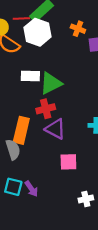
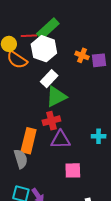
orange cross: (78, 29) -> (82, 55), moved
white rectangle: (30, 76) -> (49, 79), moved, turned -48
purple triangle: (55, 129) -> (61, 140), turned -30

